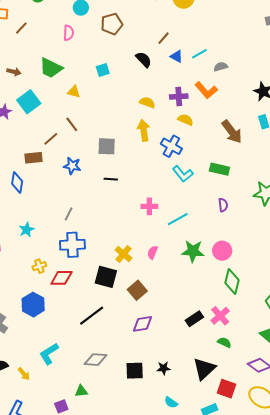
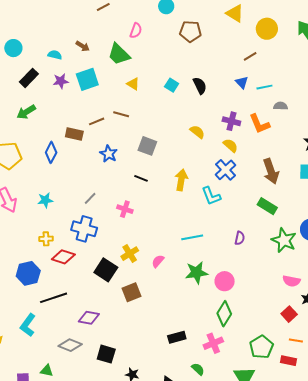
pink semicircle: (69, 33) -> (136, 31), moved
brown line: (164, 38) -> (250, 56), moved
black semicircle: (144, 60) -> (200, 86), moved
cyan square: (103, 70) -> (172, 85), moved, turned 32
yellow semicircle: (147, 102) -> (197, 132), moved
brown line: (72, 124) -> (121, 114), turned -56
yellow arrow: (144, 130) -> (181, 180), moved
blue cross: (171, 146) -> (226, 170), moved
green rectangle: (219, 169) -> (267, 206), moved
pink cross: (149, 206) -> (125, 209), moved
green star: (193, 251) -> (197, 273), turned -30
black line: (92, 316) -> (54, 298), moved
pink cross: (220, 316) -> (213, 343), moved
purple diamond: (143, 324) -> (89, 318), moved
cyan L-shape: (49, 354) -> (28, 325), turned -40
black square: (135, 371) -> (106, 354), moved

